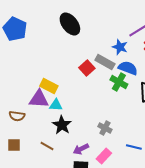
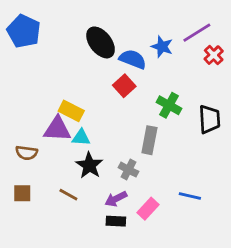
black ellipse: (70, 24) -> (101, 42), moved
blue star: (120, 47) -> (162, 47), moved
gray rectangle: (105, 62) -> (149, 140), moved, turned 72
blue semicircle: (128, 68) -> (133, 59), moved
gray cross: (105, 128) -> (128, 170), moved

